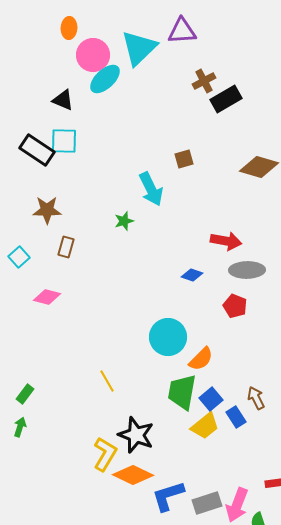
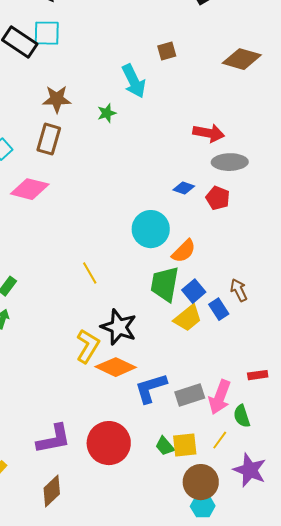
brown star: (47, 210) -> (57, 99), moved
brown rectangle: (66, 247) -> (49, 139), size x1.4
blue diamond: (192, 275) -> (184, 188), moved
pink diamond: (47, 297) -> (30, 189), size x1.4

